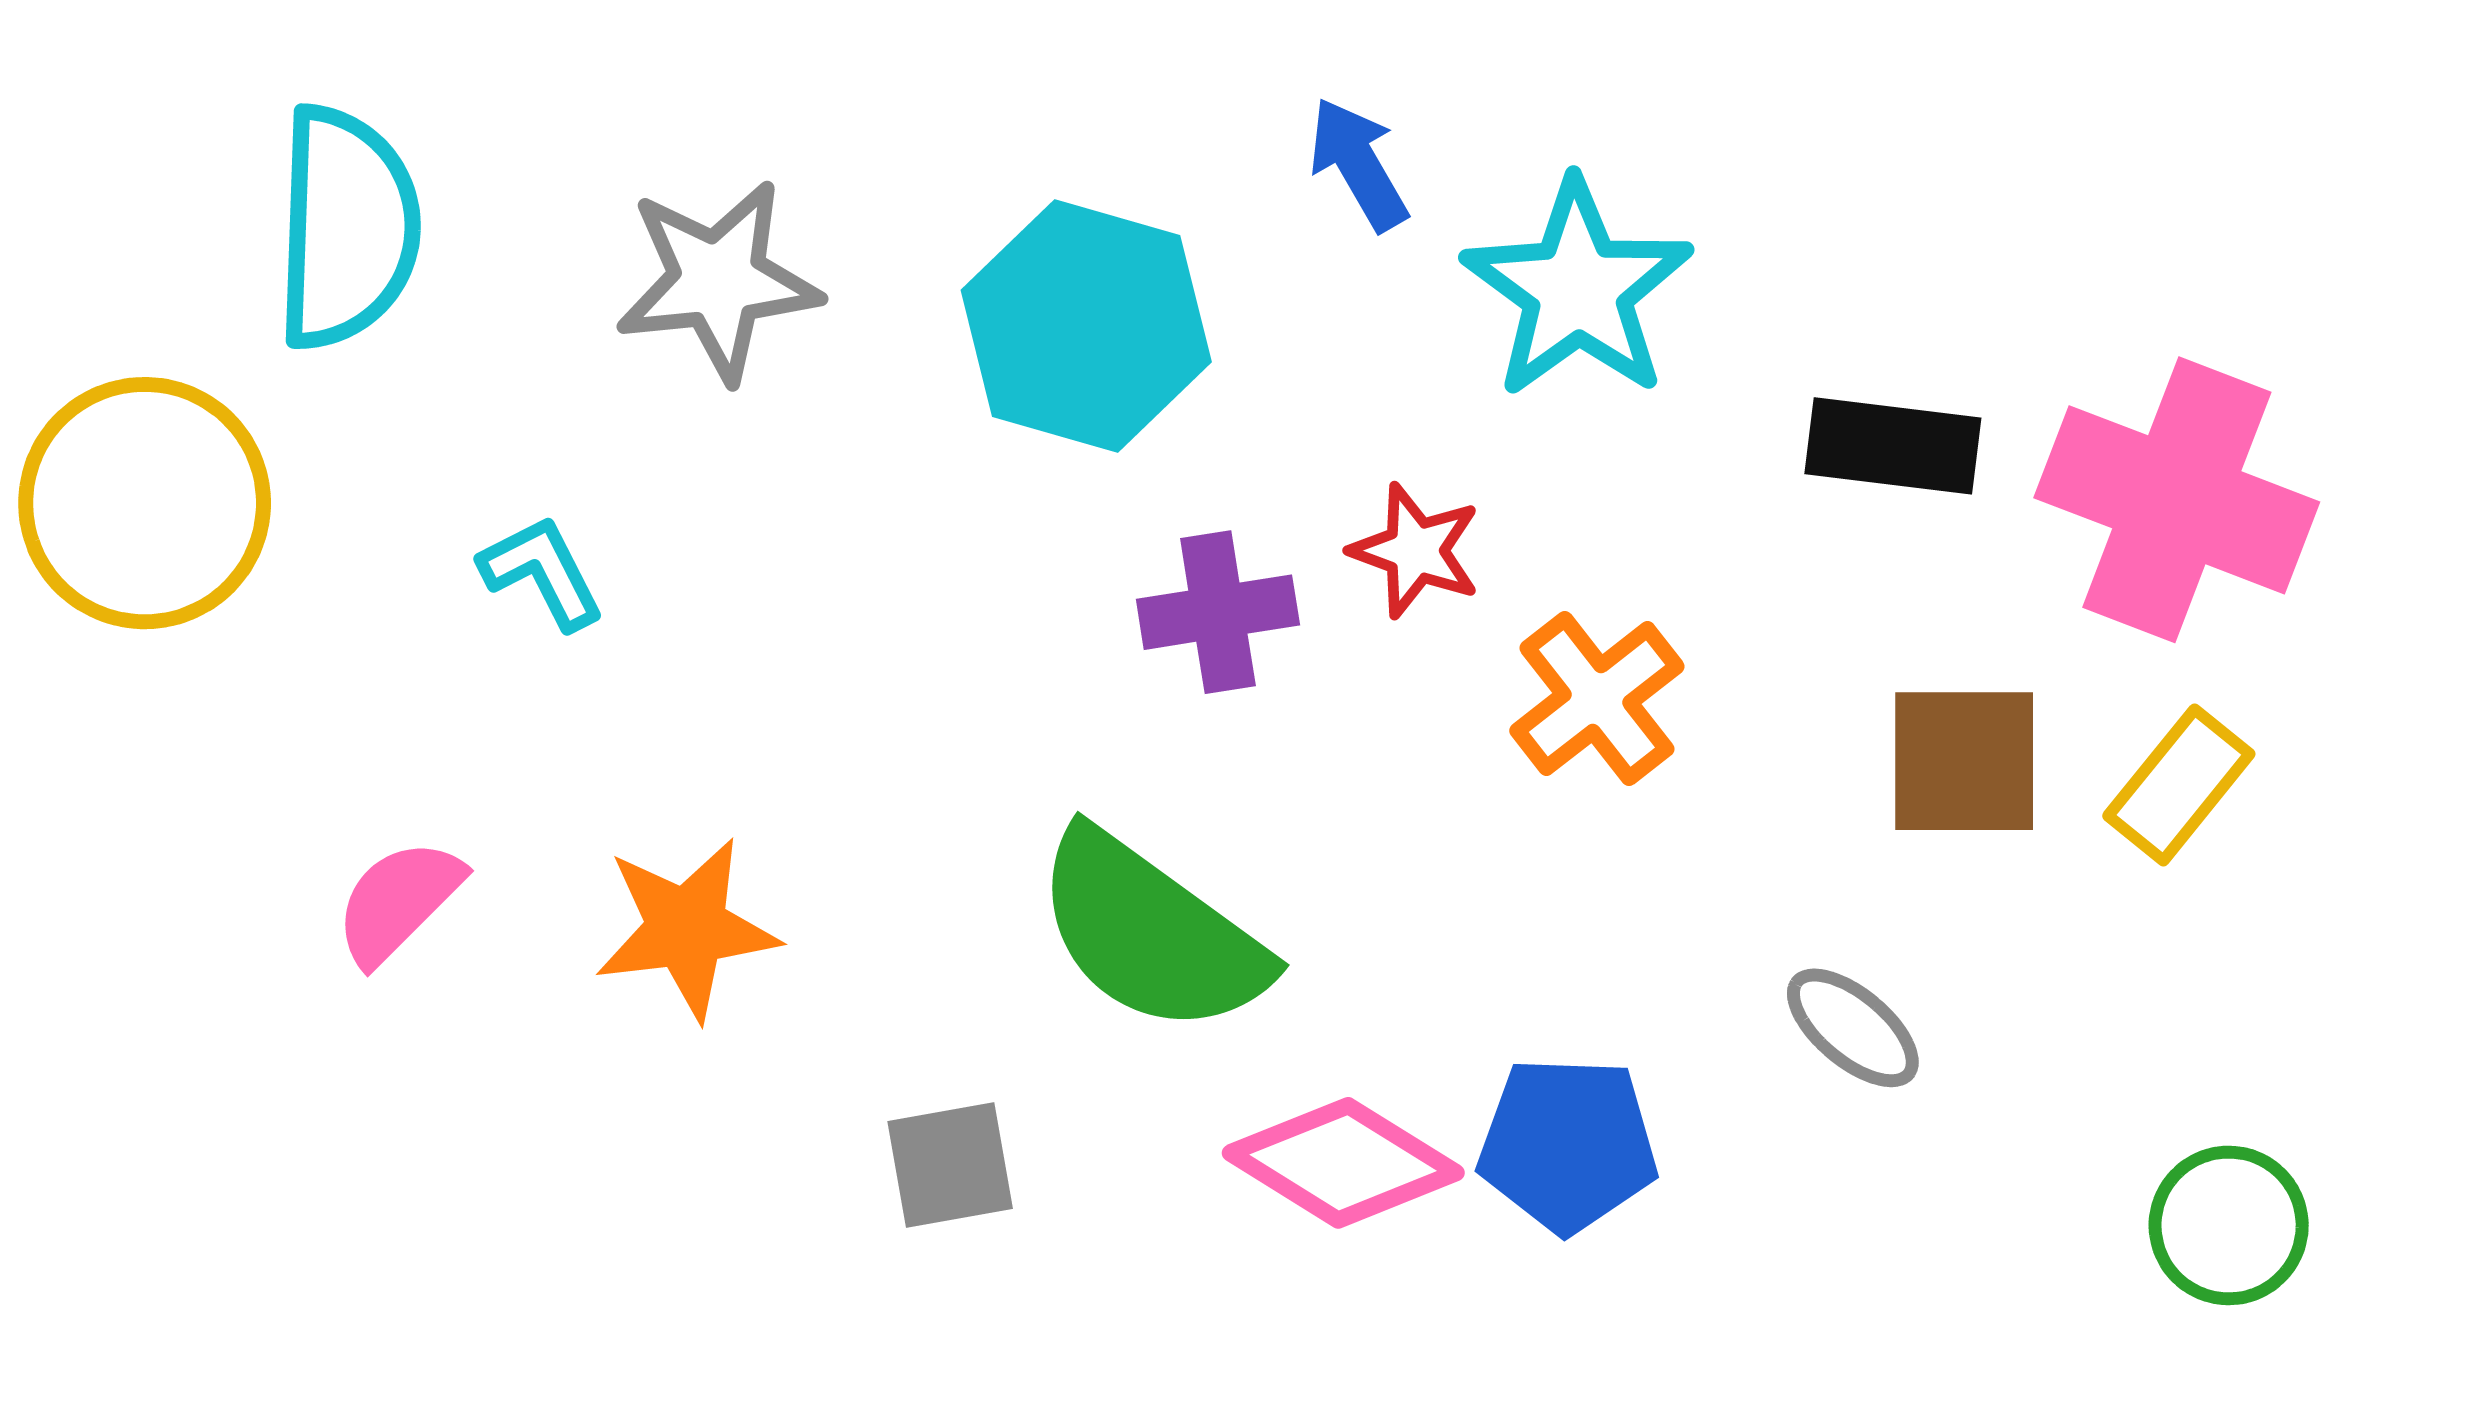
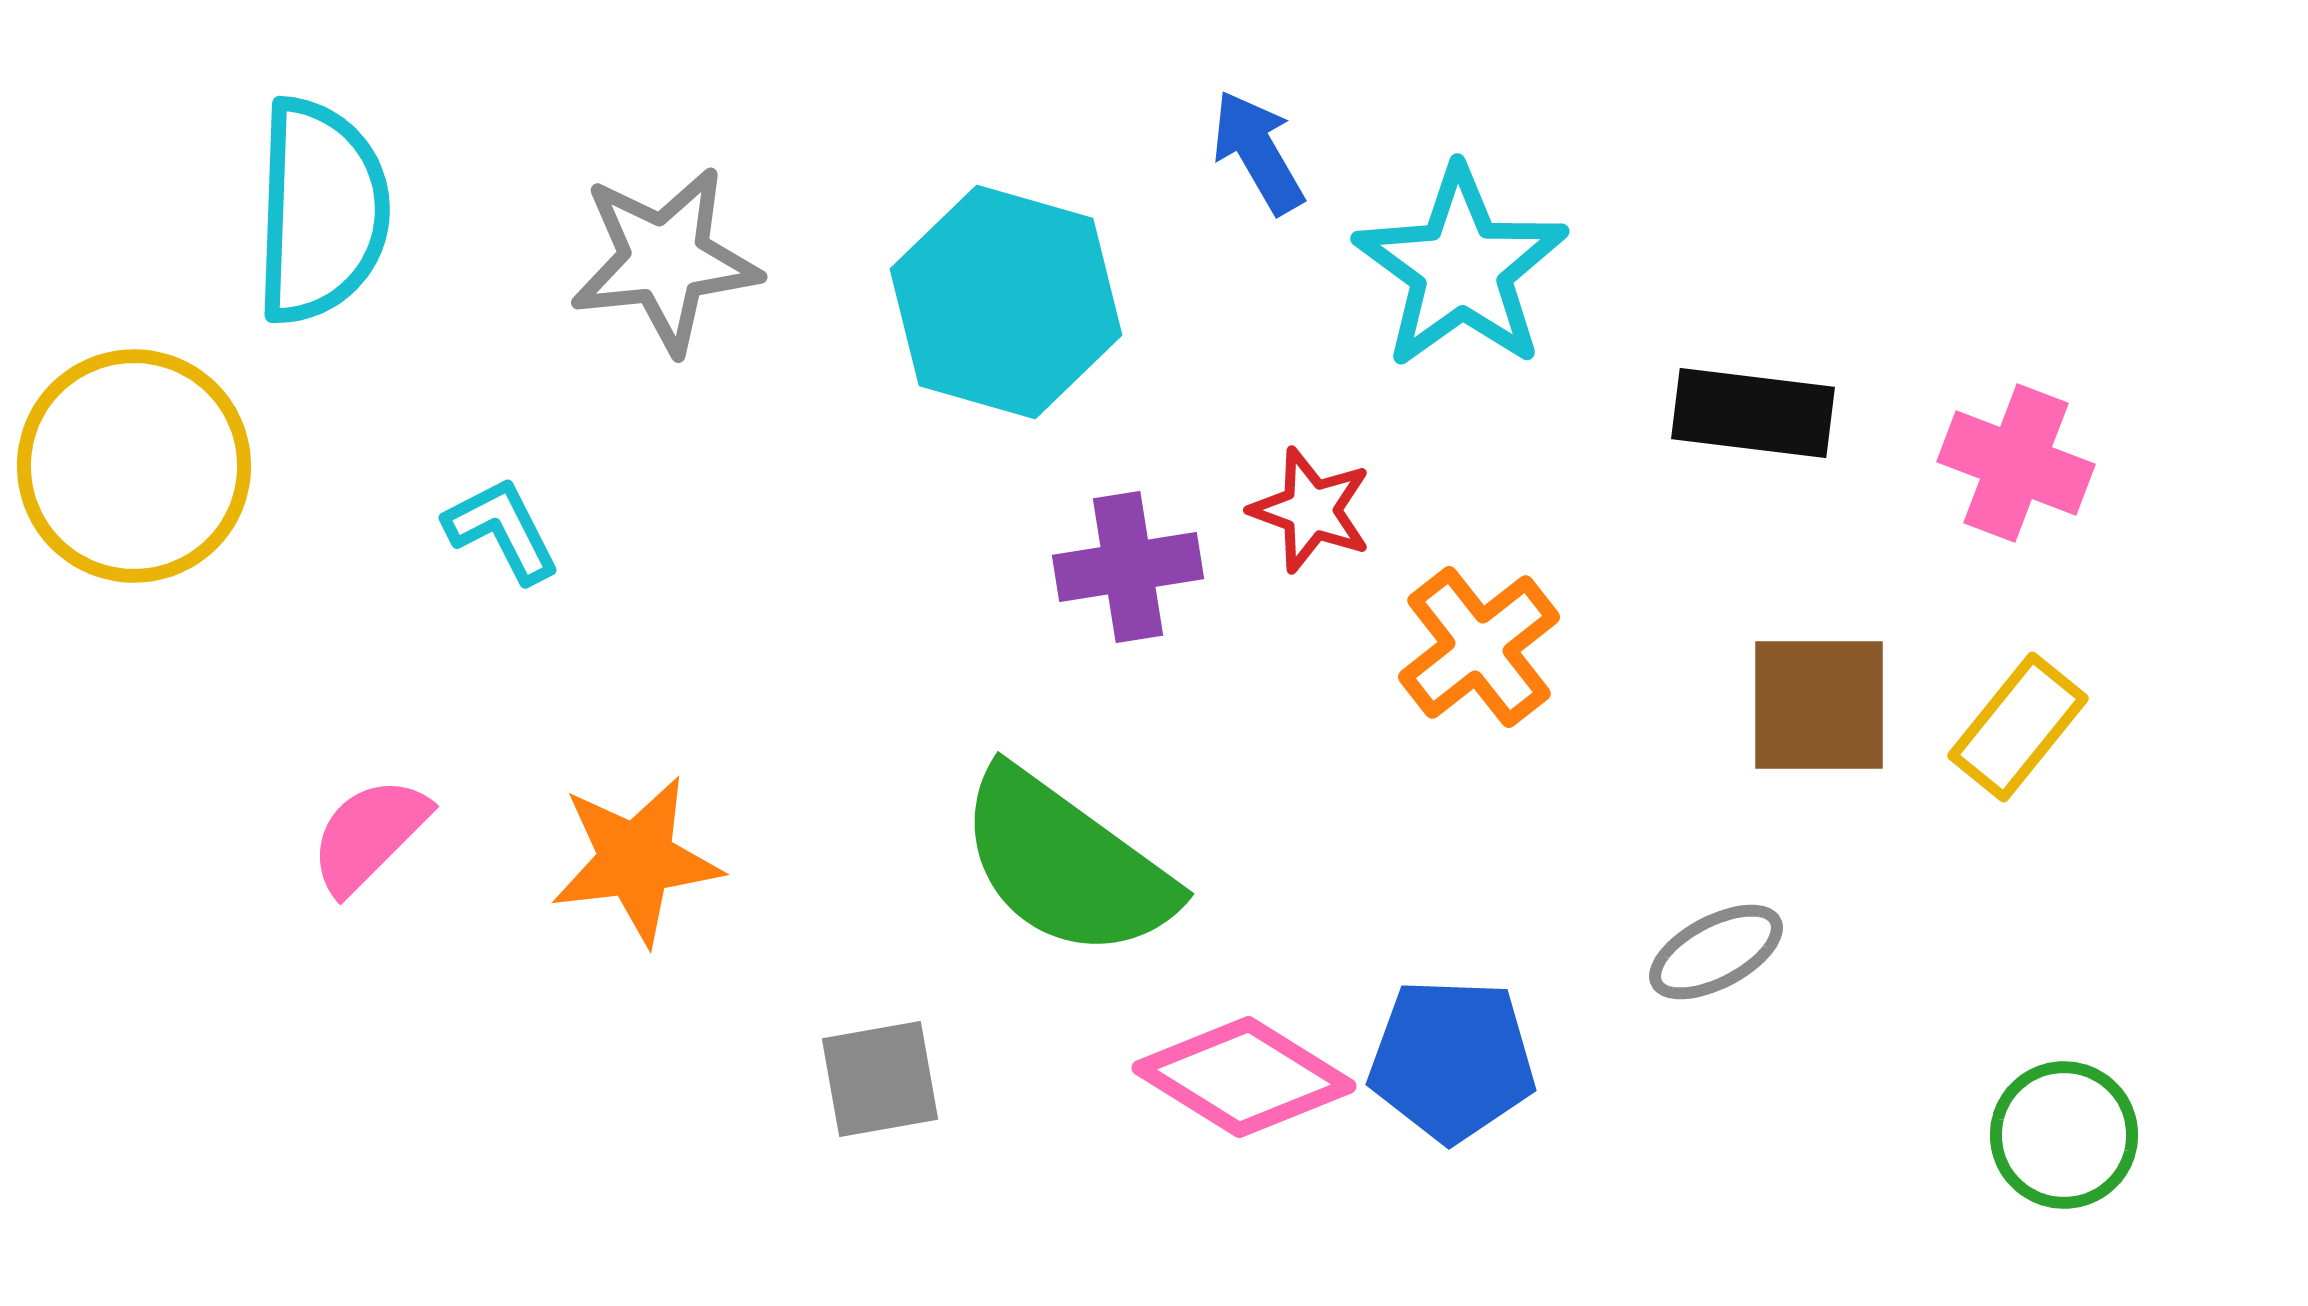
pink cross: (2177, 500) -> (2016, 463), size x0.6
gray ellipse: (1853, 1028) -> (1716, 952), turned -68

